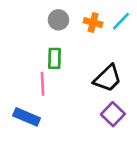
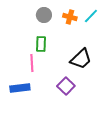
purple square: (113, 114) -> (66, 86), moved
blue rectangle: (27, 117) -> (20, 88), turned -30

